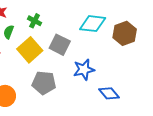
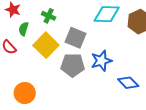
gray pentagon: (44, 83) -> (73, 65), moved

